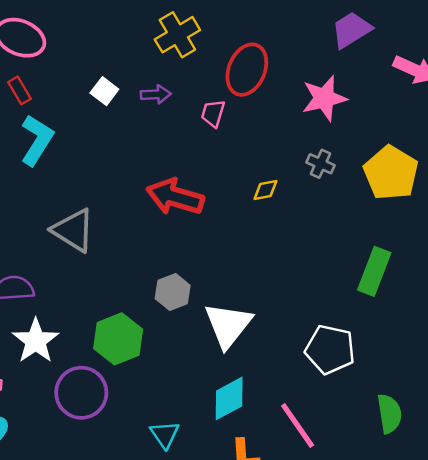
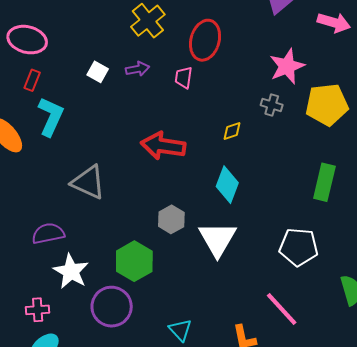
red rectangle: (20, 90) -> (32, 80), turned 60
pink star: (324, 98) -> (287, 66), moved
yellow pentagon: (391, 173) -> (327, 105), turned -30
cyan diamond: (229, 398) -> (227, 185), moved, turned -33

